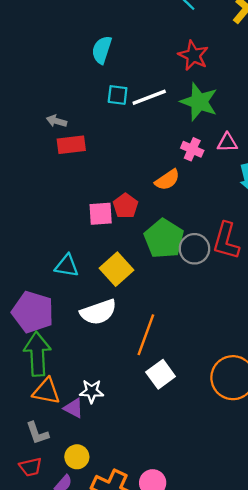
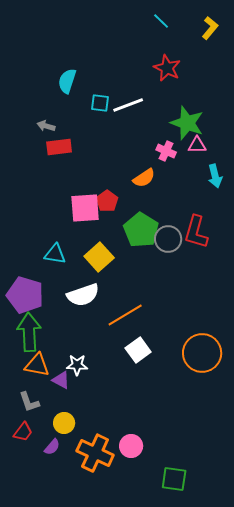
cyan semicircle: (102, 50) -> (67, 81), moved
green star: (199, 102) -> (187, 123), moved
pink square: (101, 214) -> (85, 208), size x1.4
orange line: (146, 335) -> (125, 315), turned 39
red trapezoid: (31, 467) -> (23, 432), turned -40

